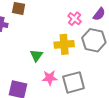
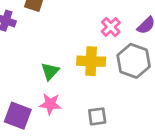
pink star: (50, 78) -> (50, 104), moved
gray square: (74, 82) -> (97, 116), size x0.6

